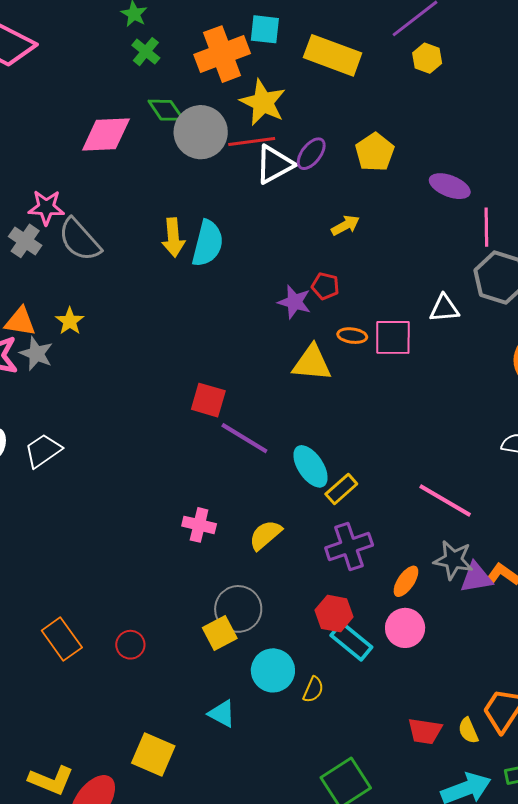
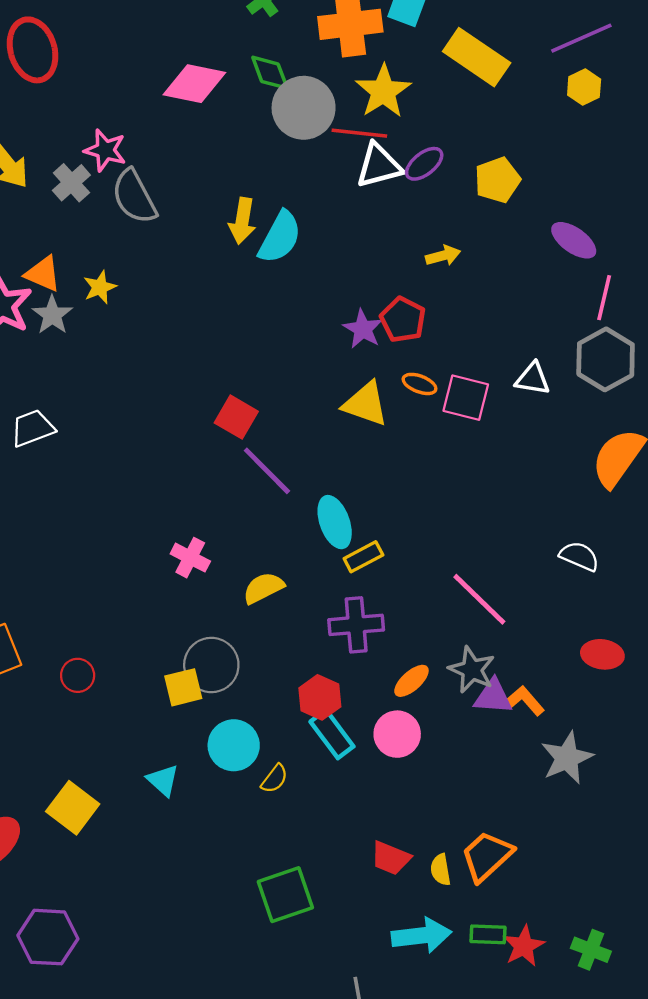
red pentagon: (325, 286) -> (403, 320), size x1.4

